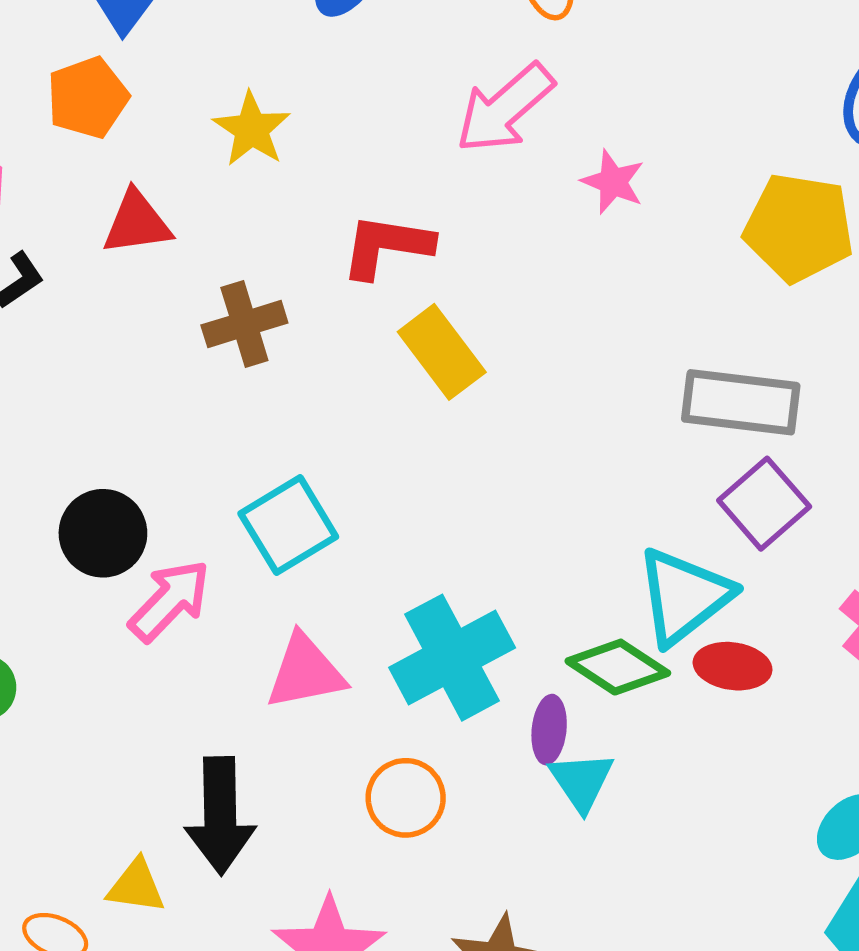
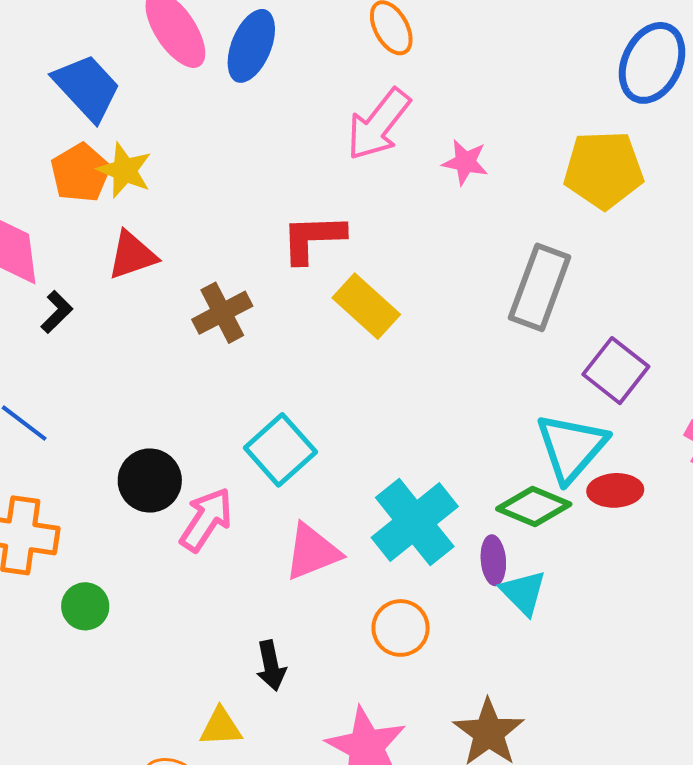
yellow star: (252, 129) -> (125, 170), moved
gray rectangle: (741, 402) -> (540, 287), moved, turned -66
black arrow: (220, 816) -> (271, 666), size x0.6

